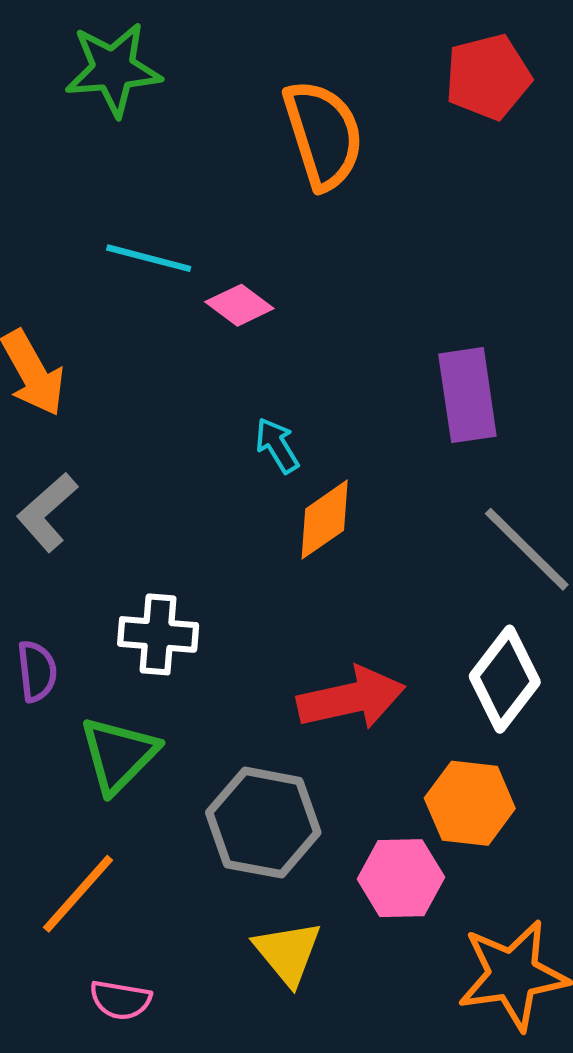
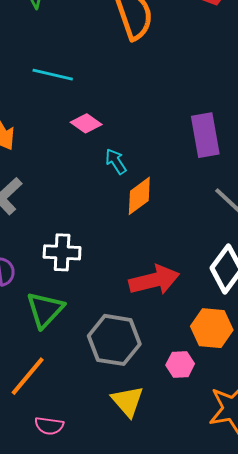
pink diamond: (239, 305) -> (86, 123), moved
pink hexagon: (401, 878) -> (180, 364), size x0.7

